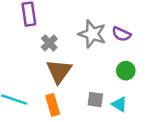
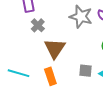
gray cross: (49, 43) -> (38, 25), moved

